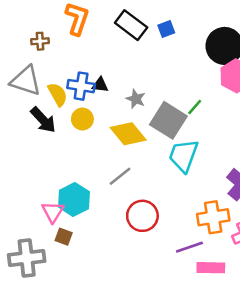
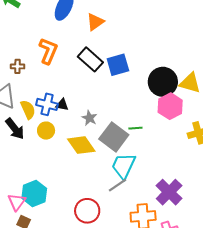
blue square: (166, 29) -> (118, 65), size x1.6
green line: (195, 107) -> (135, 128), turned 40
gray line: (120, 176) -> (118, 185), moved

